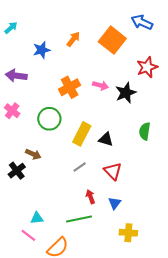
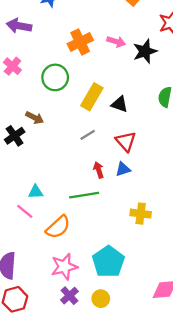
blue triangle: (115, 203) -> (123, 169), moved, turned 32

